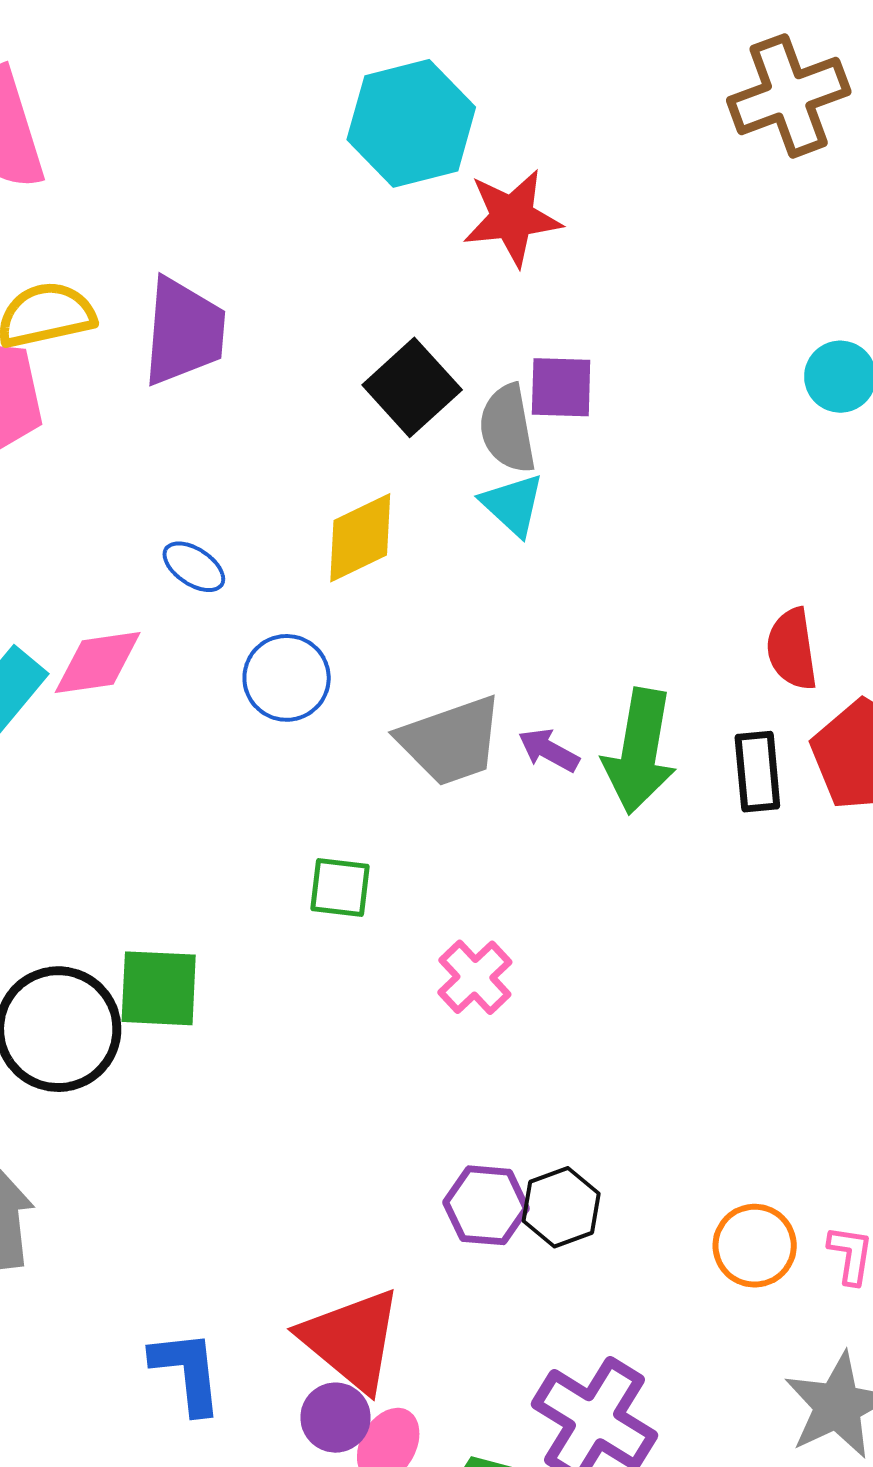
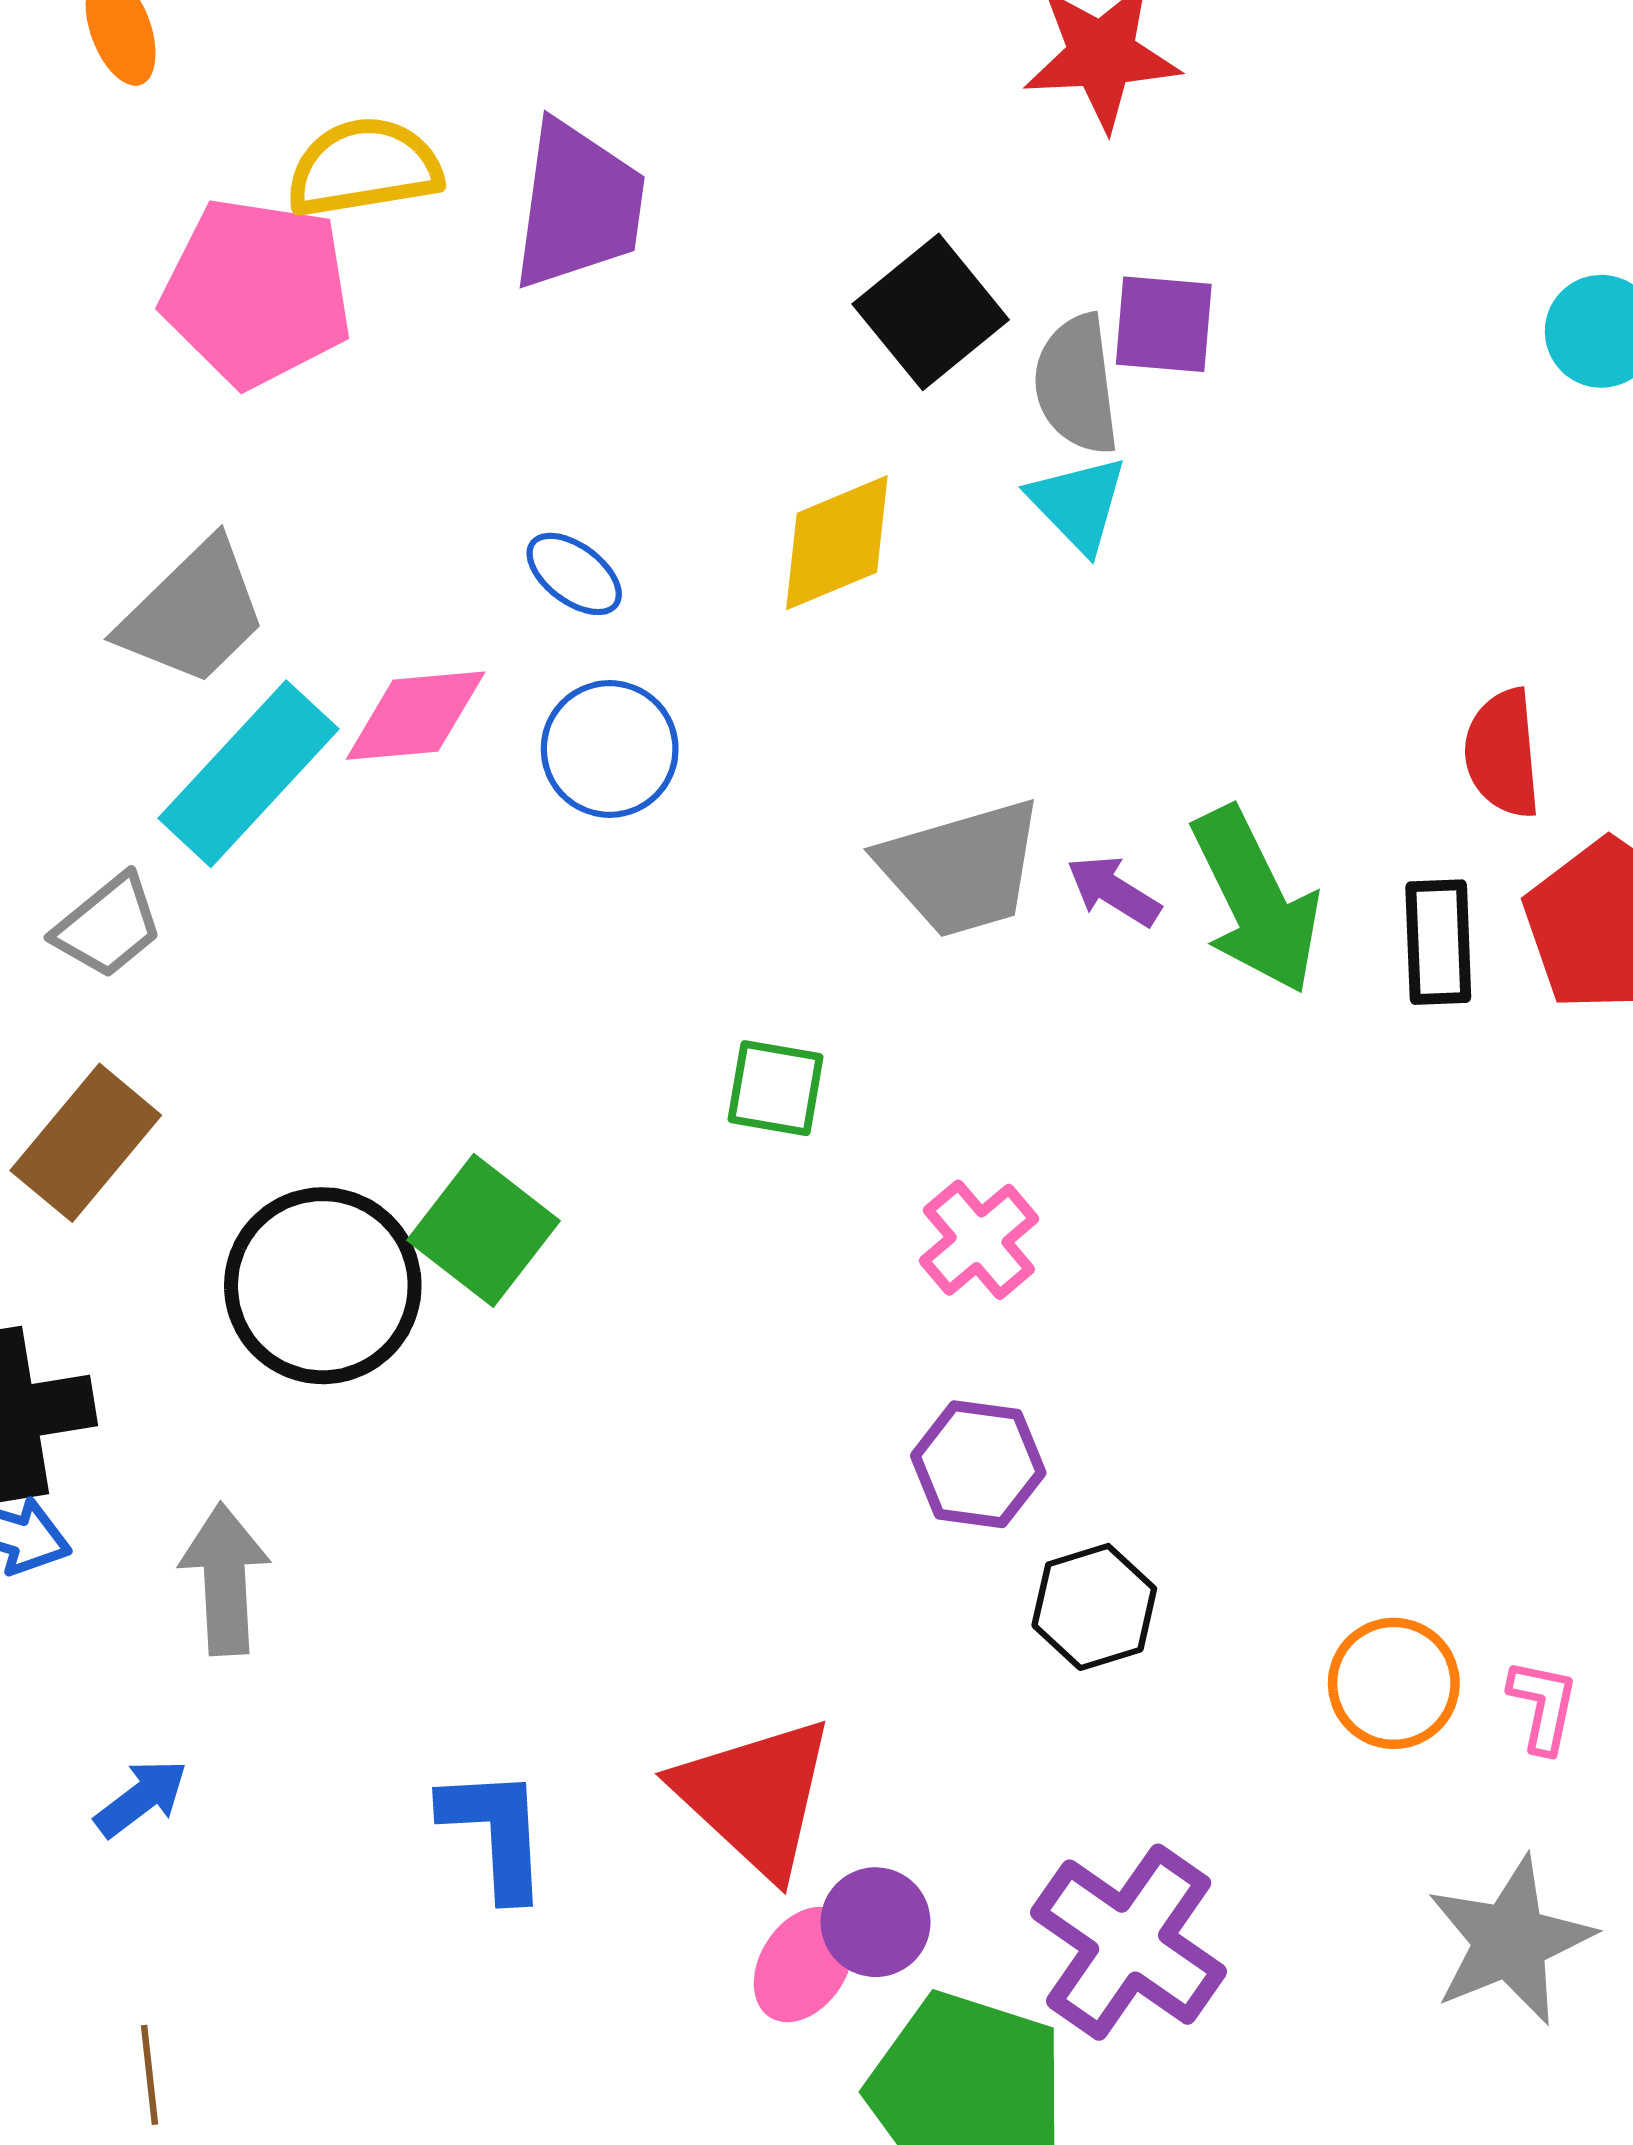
blue circle: (287, 678) -> (610, 749), moved
green arrow: (640, 751) -> (1256, 900), turned -39
green square: (159, 988) -> (483, 1230), turned 32
purple hexagon: (486, 1205) -> (978, 1464), moved
purple circle: (335, 1418) -> (876, 1922), moved

